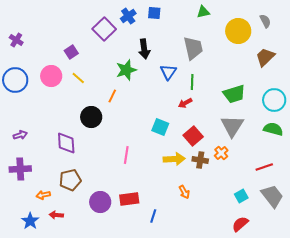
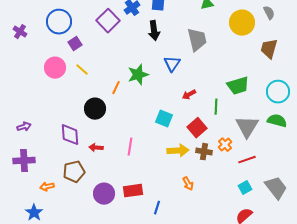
black arrow: (144, 49) -> (154, 31), moved
brown trapezoid: (265, 57) -> (269, 49), turned -30
green star: (126, 70) -> (138, 75), moved
blue circle: (15, 80) -> (59, 22), moved
green line: (192, 82) -> (216, 107), moved
gray triangle: (232, 126) -> (247, 127), moved
red line: (264, 167) -> (247, 160), moved
red arrow: (56, 215) -> (96, 148), moved

